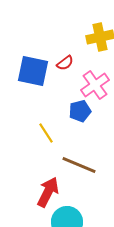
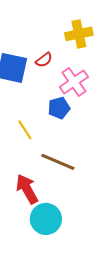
red arrow: (48, 192) -> (27, 189), turned -56

